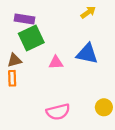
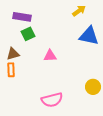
green square: (31, 38) -> (28, 34), size x0.6
blue triangle: (87, 54) -> (89, 36), moved
yellow circle: (104, 107) -> (93, 87), moved

